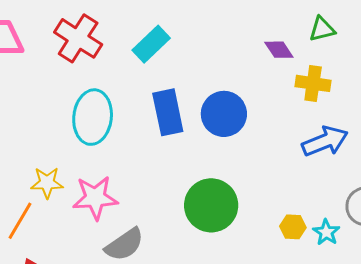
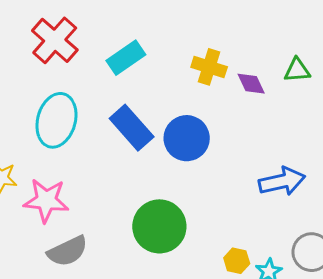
yellow cross: (313, 83) -> (209, 67), moved
blue rectangle: (168, 112) -> (132, 128), turned -39

